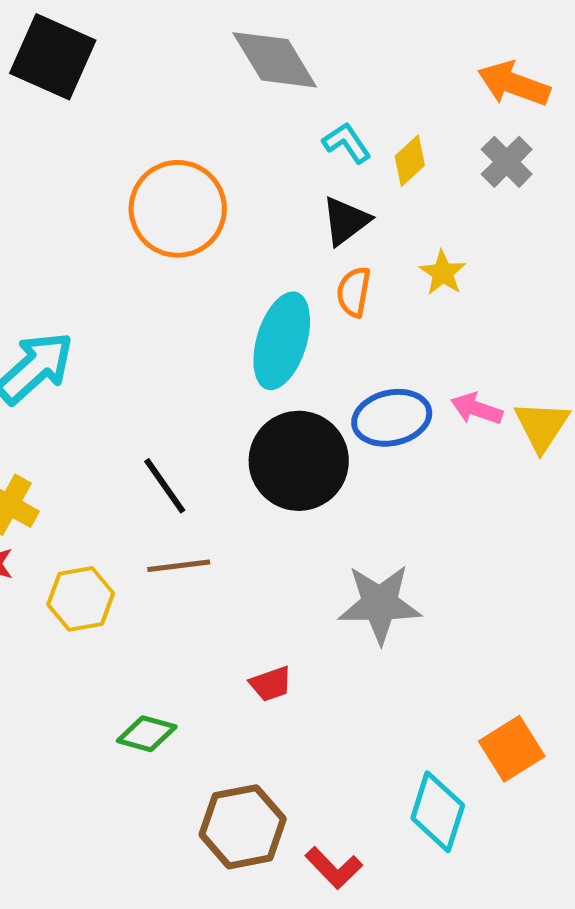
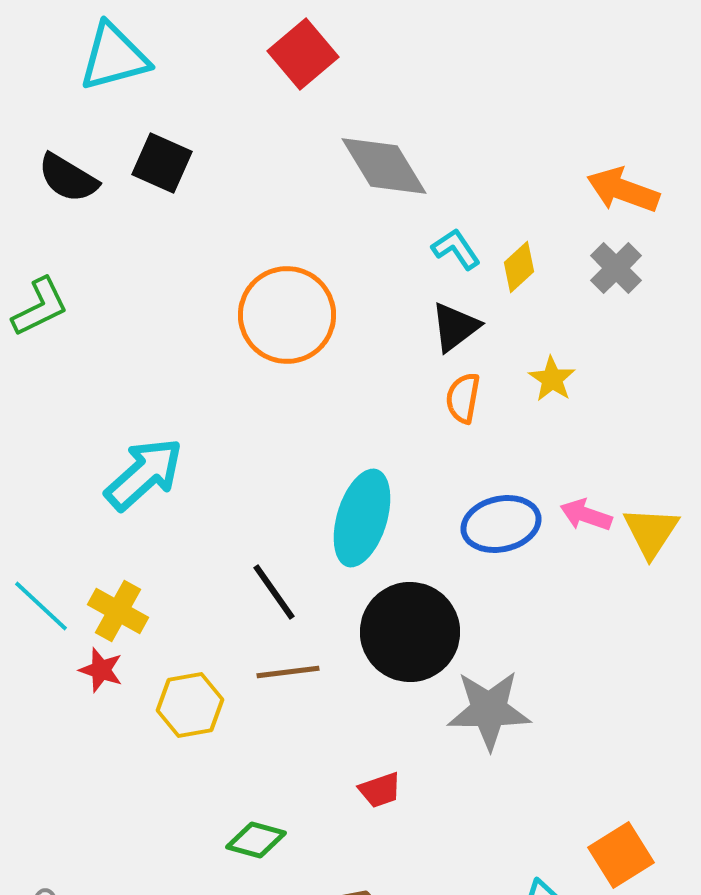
black square: (53, 57) -> (162, 163), size x0.7
cyan ellipse: (282, 341) -> (362, 518), moved
black circle: (299, 461) -> (410, 632), moved

